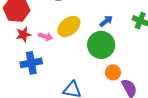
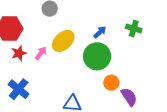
pink arrow: (45, 36) -> (41, 53), turned -64
blue cross: (31, 63) -> (19, 89), moved, turned -35

